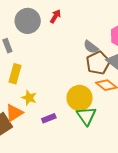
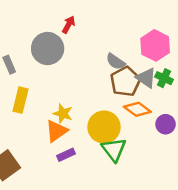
gray circle: (28, 21) -> (48, 49), moved
yellow star: (29, 98) -> (63, 114), moved
orange triangle: (14, 113) -> (56, 131), moved

